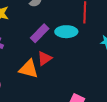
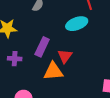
purple rectangle: (40, 33) -> (42, 47), moved

